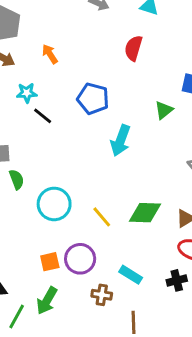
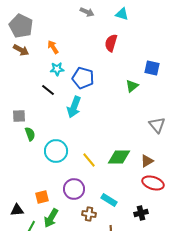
cyan star: (27, 93) -> (57, 69), moved
cyan arrow: (120, 140) -> (74, 107), moved
orange square: (50, 262) -> (42, 197), moved
black cross: (177, 280) -> (141, 213), moved

